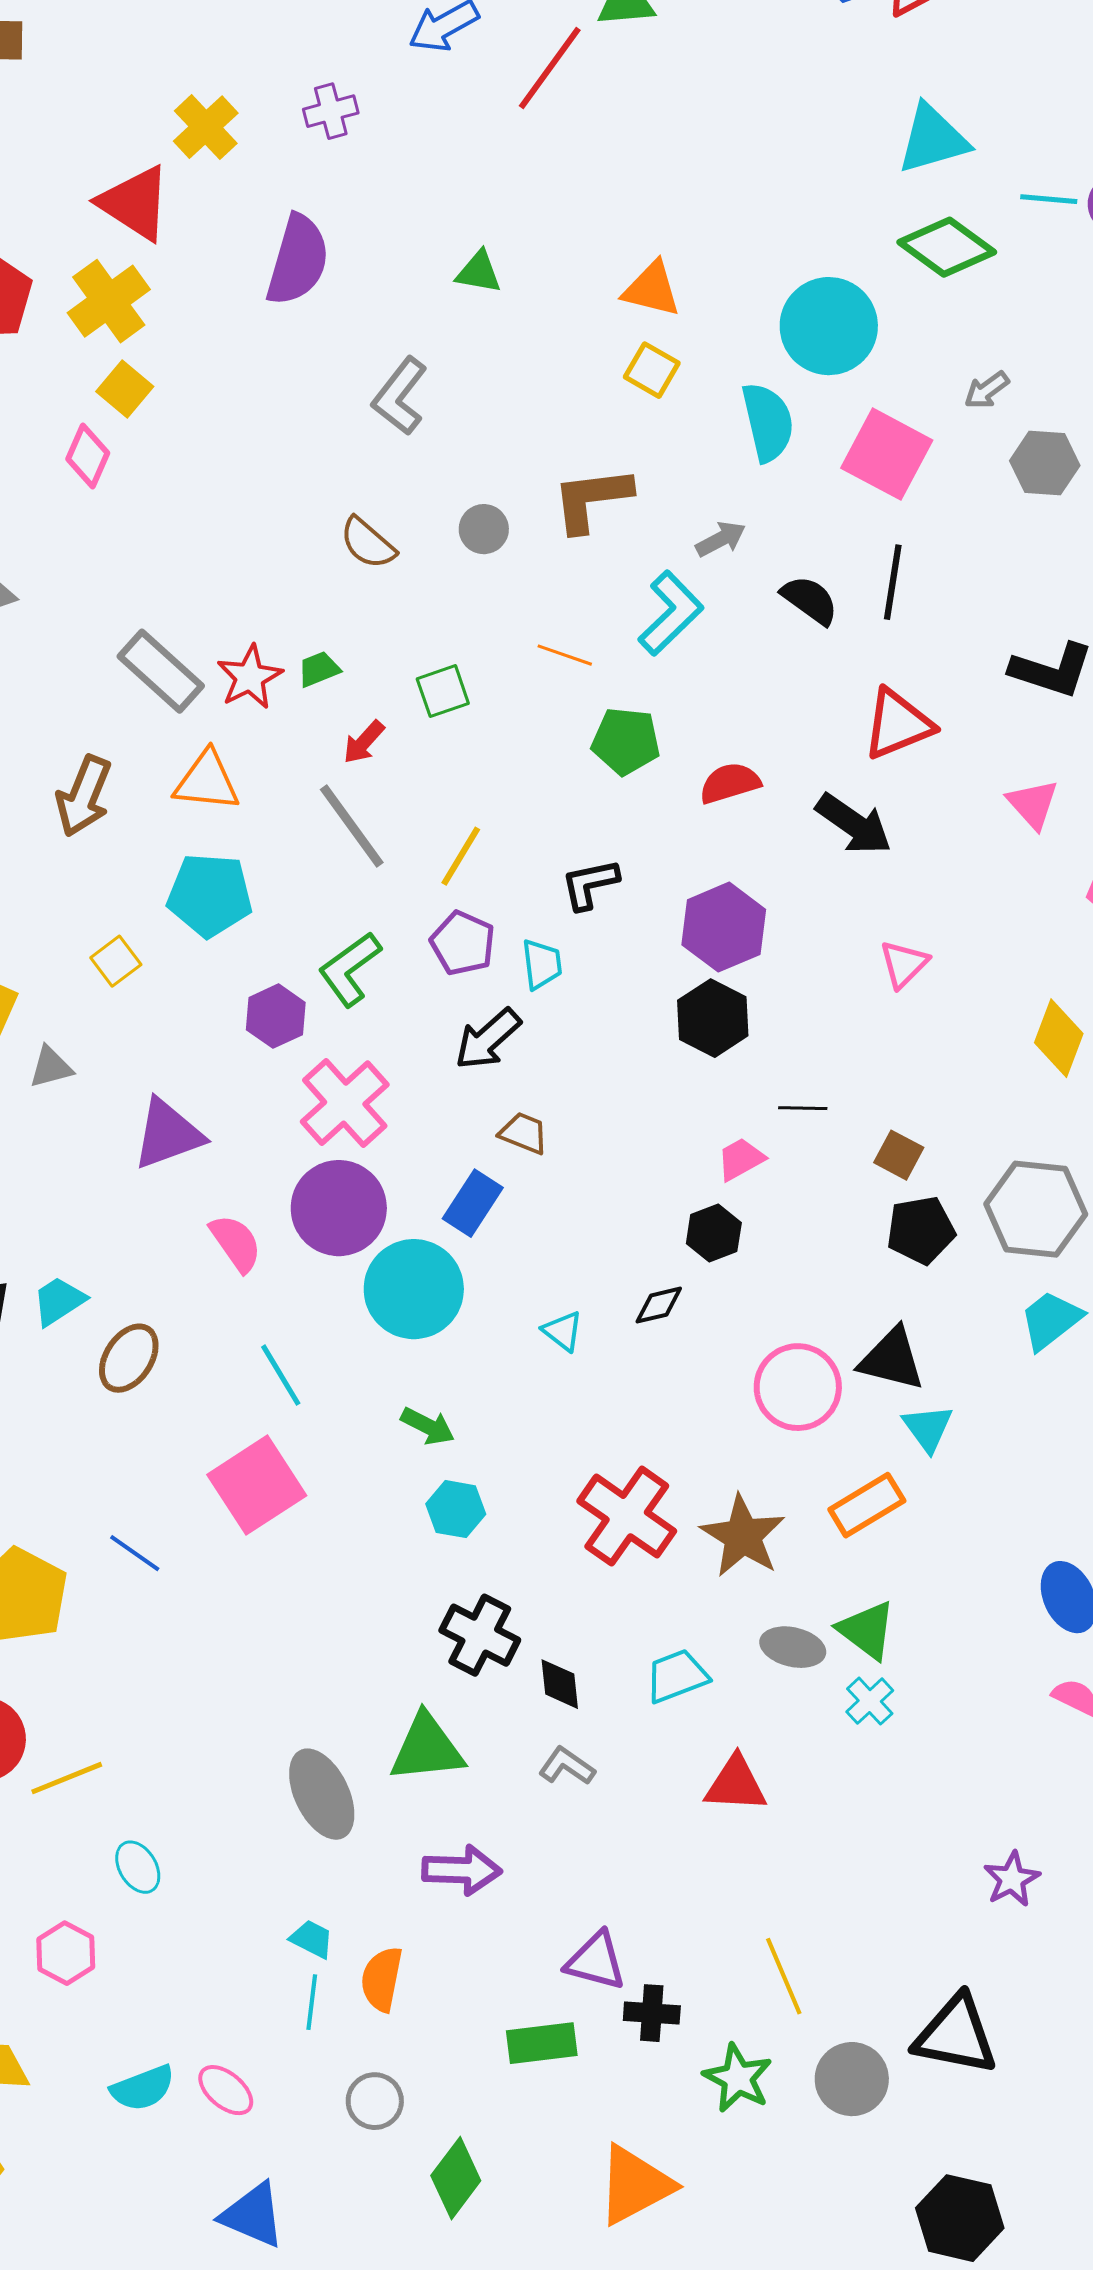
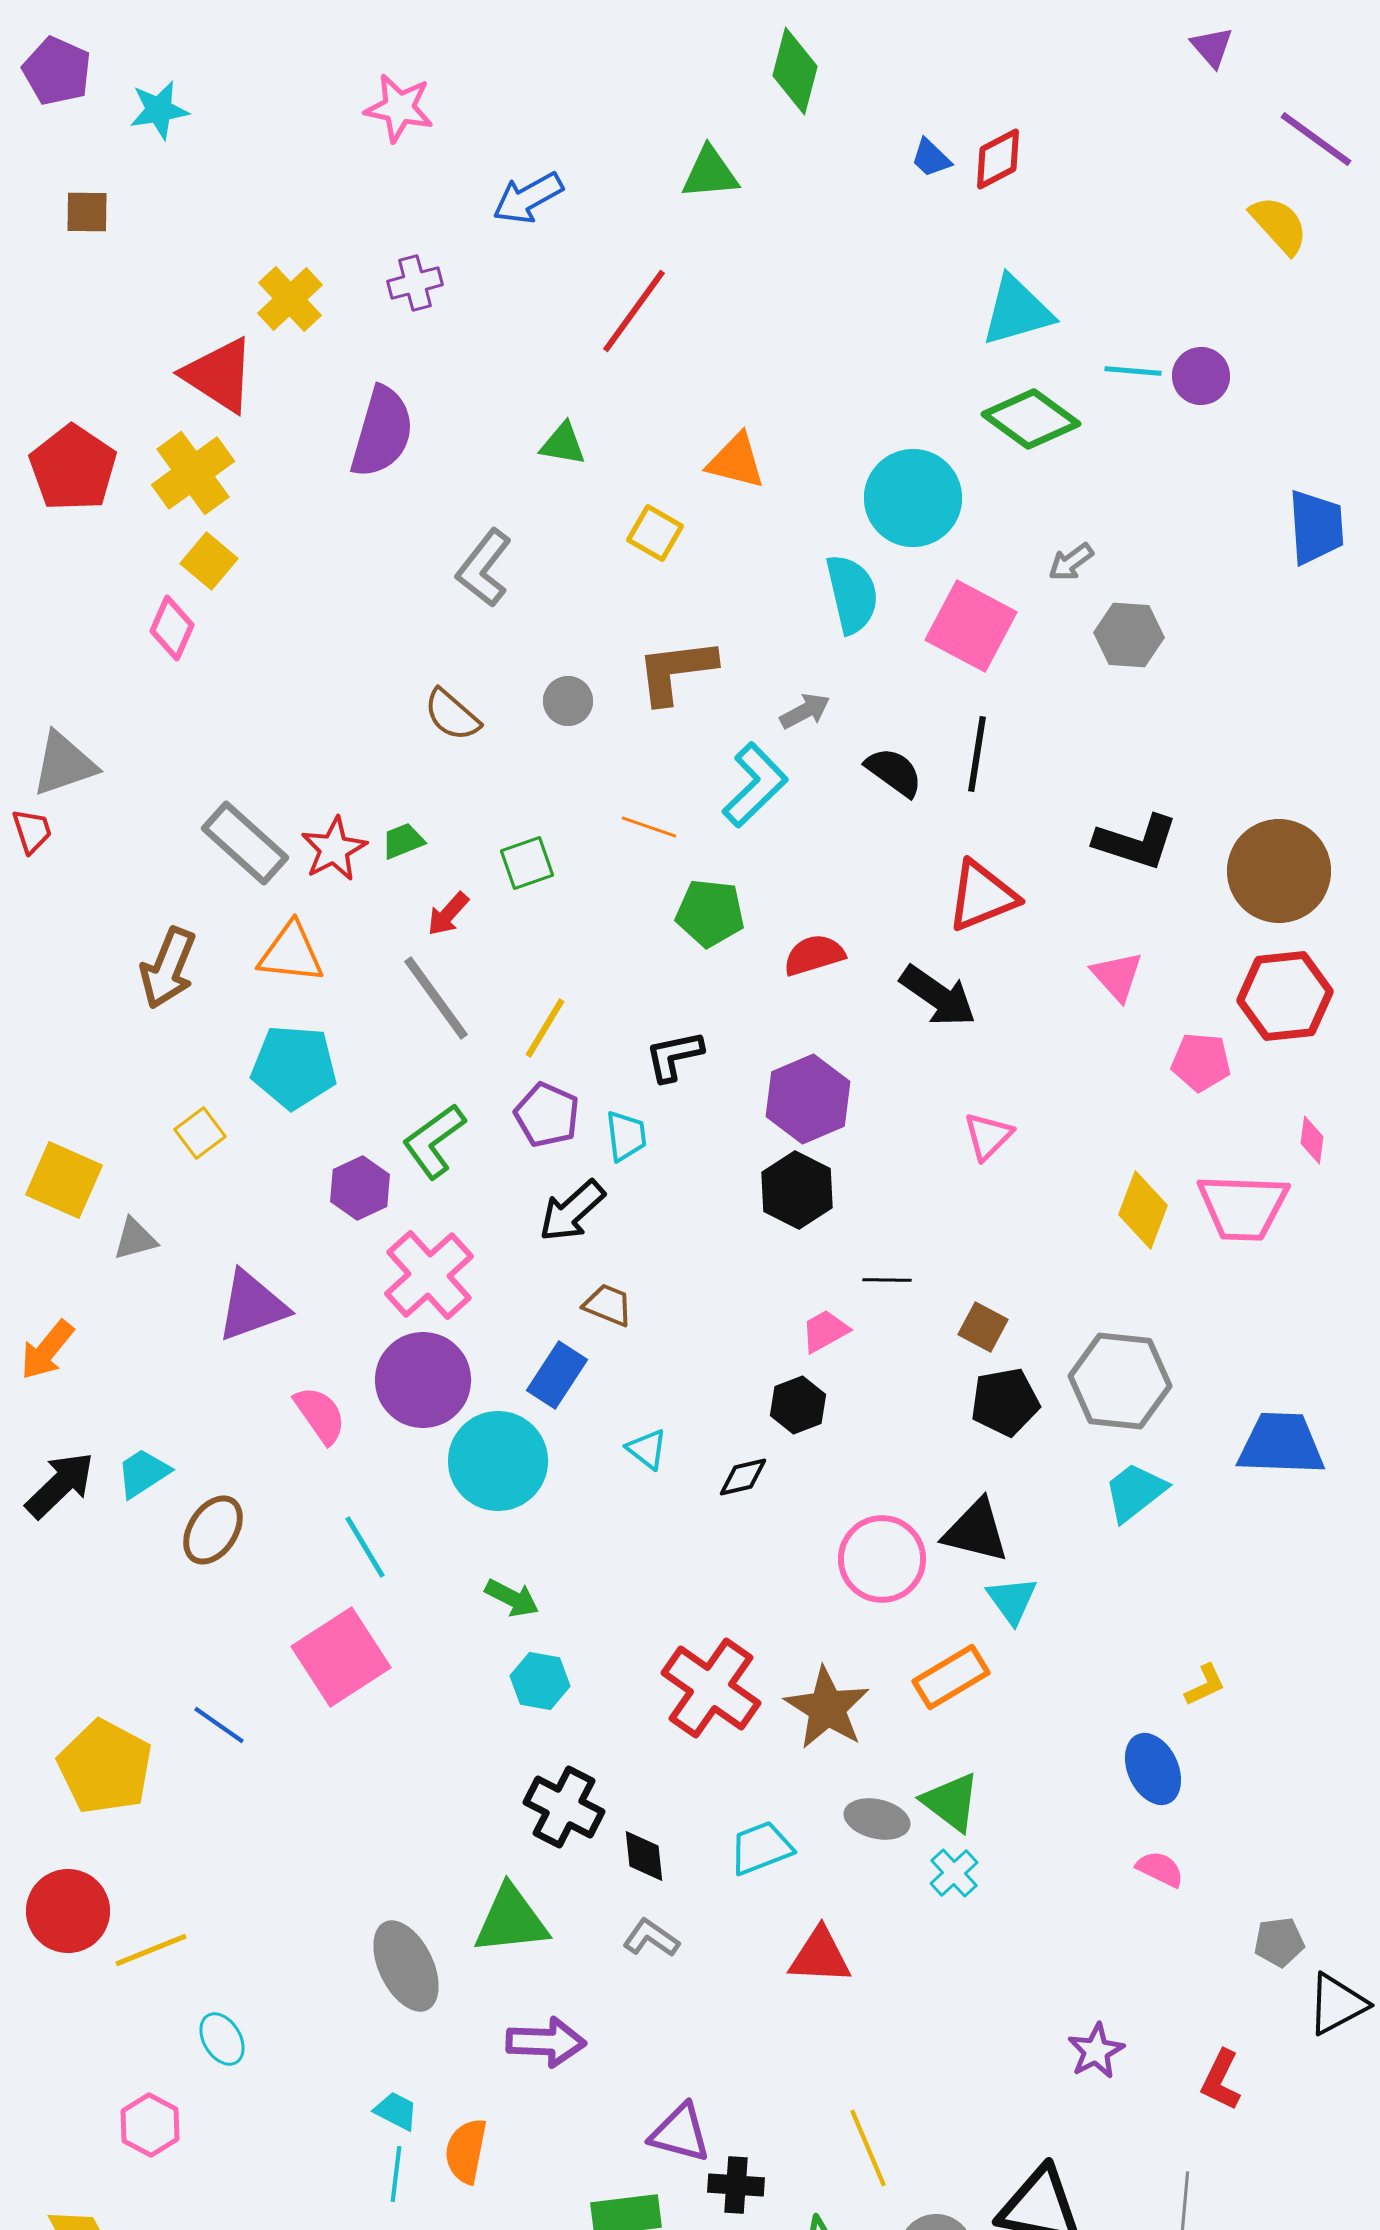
red line: (550, 68) -> (634, 311), moved
yellow square: (652, 370) -> (655, 533), moved
cyan triangle: (563, 1331) -> (647, 1449), moved

